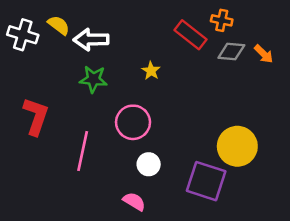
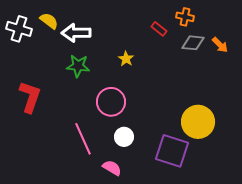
red rectangle: (191, 35) -> (159, 29), size x0.6
pink line: (83, 151) -> (83, 139), moved, turned -36

